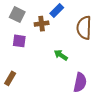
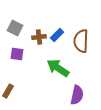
blue rectangle: (57, 11) -> (57, 35), moved
green arrow: (61, 55) -> (58, 68), size x1.6

